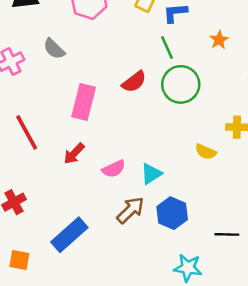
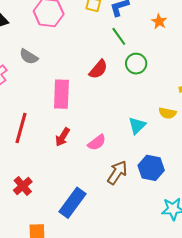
green circle: (181, 84) -> (136, 64), size x0.7
red line: (27, 132) -> (21, 128), turned 56
cyan triangle: (151, 174) -> (137, 126), moved

